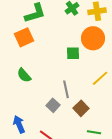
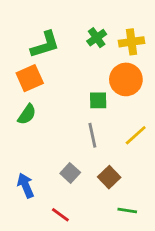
green semicircle: (24, 75) -> (27, 114), moved, turned -105
gray line: (66, 89) -> (92, 135), moved
blue arrow: (19, 124) -> (26, 185), moved

